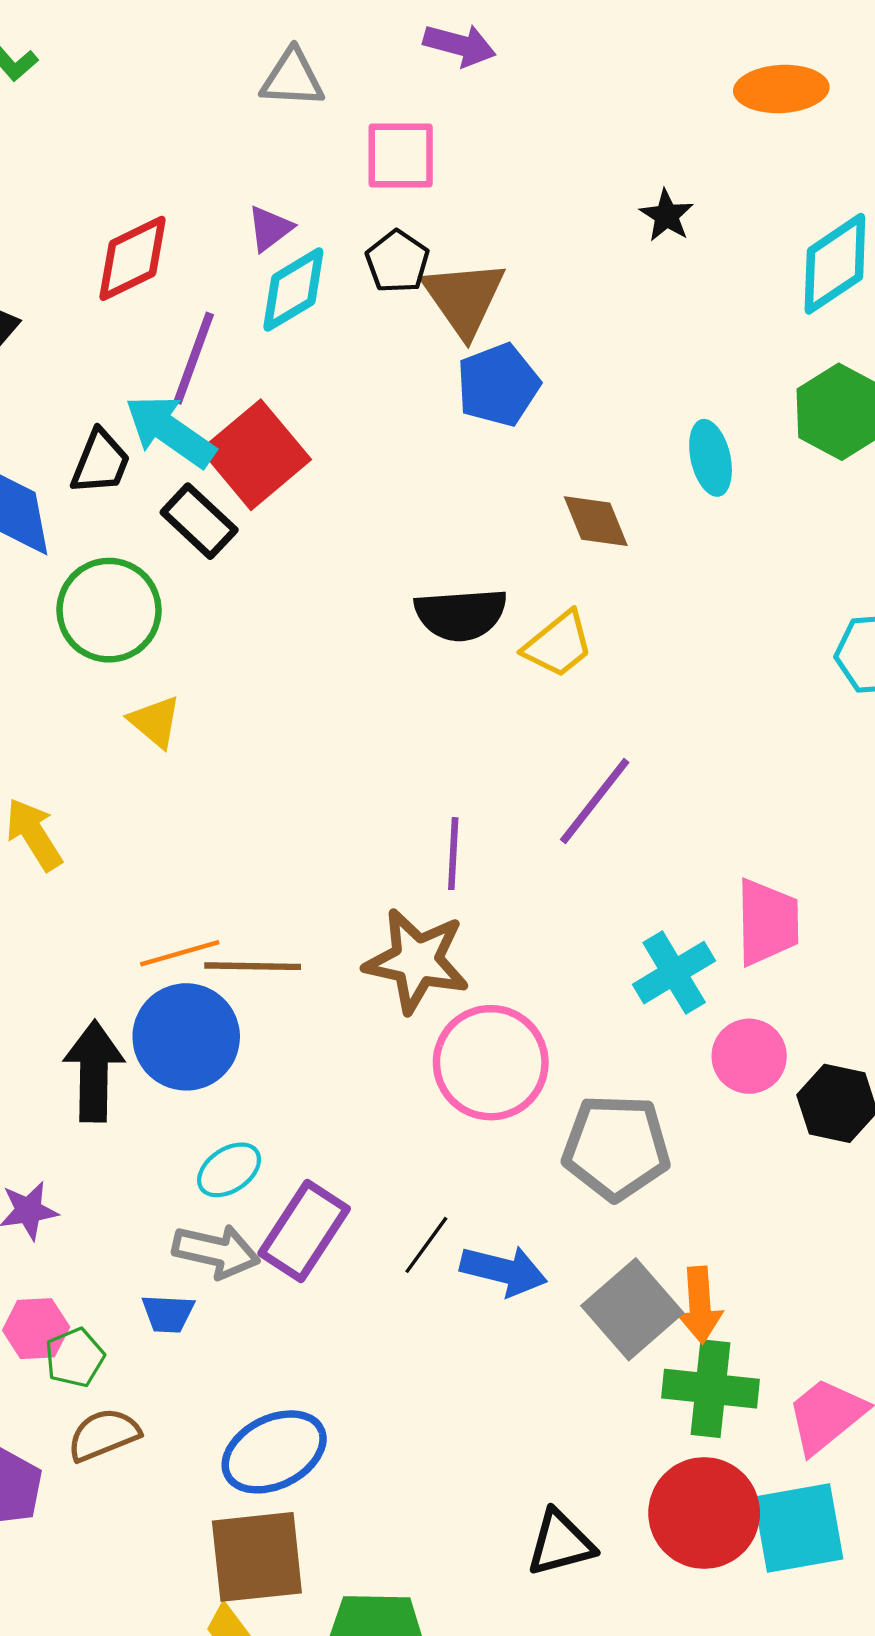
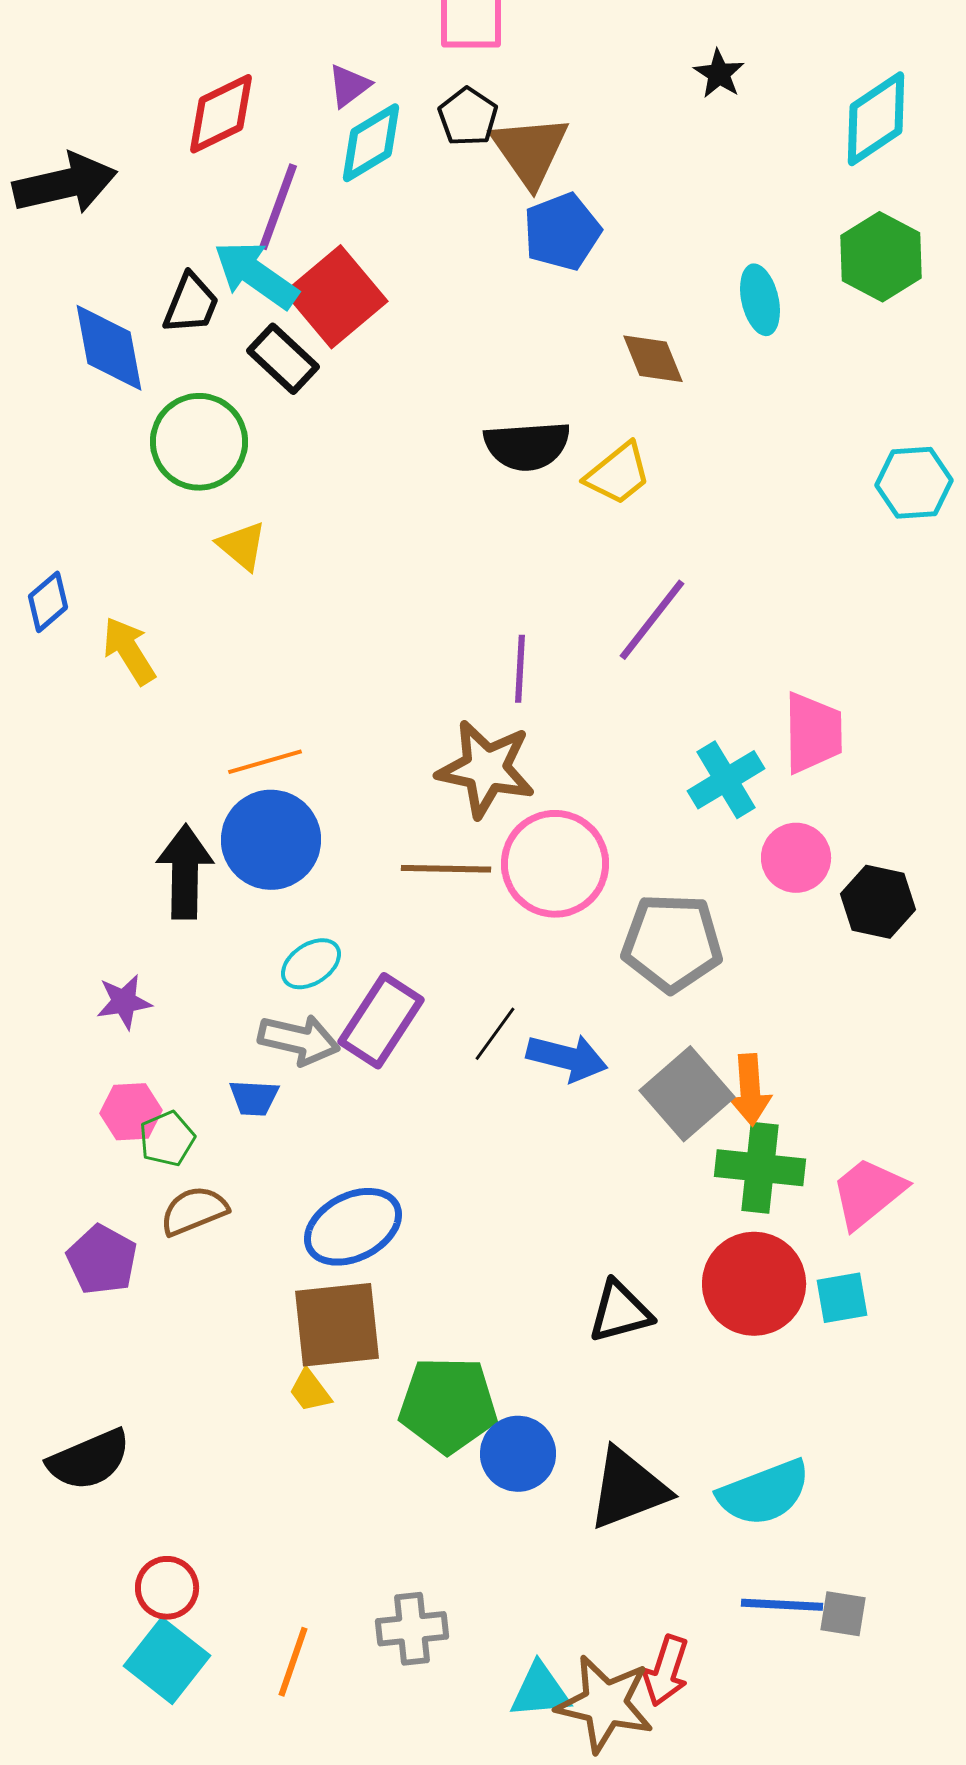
brown line: (253, 966) -> (446, 869), moved
cyan square: (798, 1528) -> (842, 1298), size x0.6

